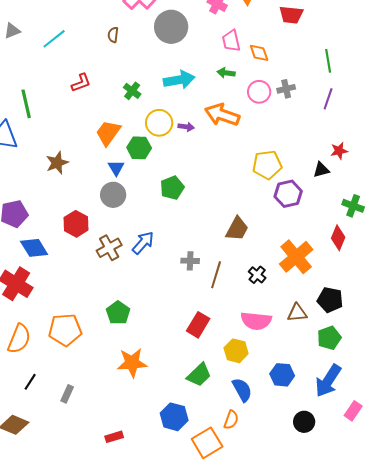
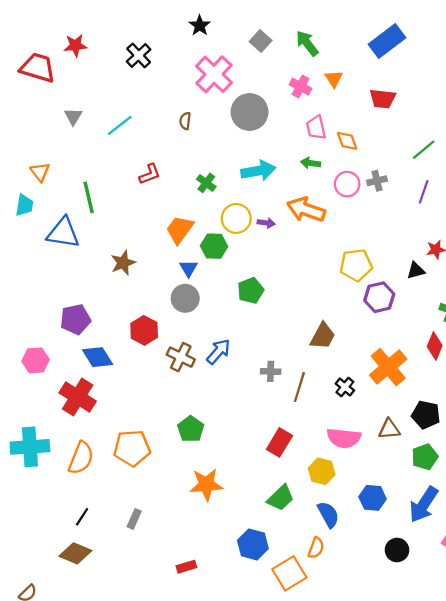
gray triangle: (12, 31) -> (73, 116), turned -36
green line: (328, 61) -> (424, 150), turned 60
brown cross: (109, 248) -> (181, 357), turned -35
black line: (30, 382) -> (82, 517), moved

